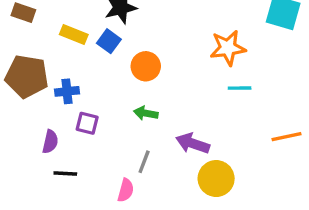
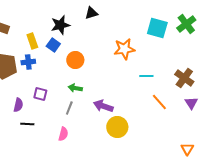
yellow rectangle: (74, 34) -> (32, 41), turned 49
cyan line: (240, 88) -> (146, 76), moved
blue cross: (67, 91) -> (28, 62), moved
orange line: (286, 137) -> (159, 102), turned 60
gray line: (144, 162) -> (69, 108), moved

